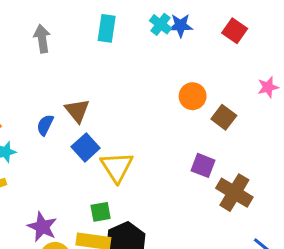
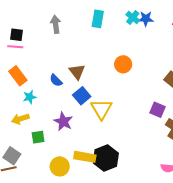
orange circle: (193, 96) -> (123, 64), moved
blue semicircle: (45, 125) -> (56, 80), turned -72
green square: (101, 212) -> (38, 137), moved
purple star: (42, 227) -> (63, 121), moved

